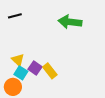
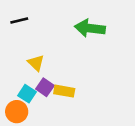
yellow triangle: (18, 60) -> (36, 63), moved
yellow rectangle: (50, 71) -> (64, 91), turned -42

